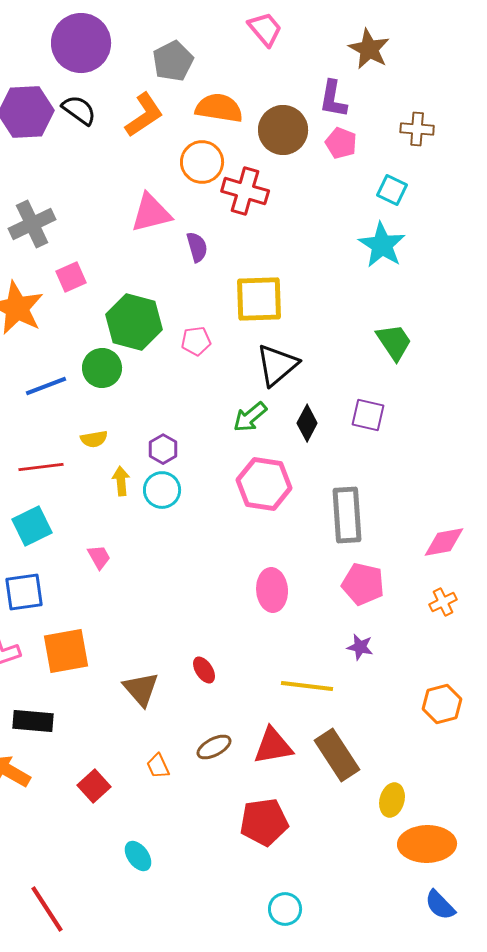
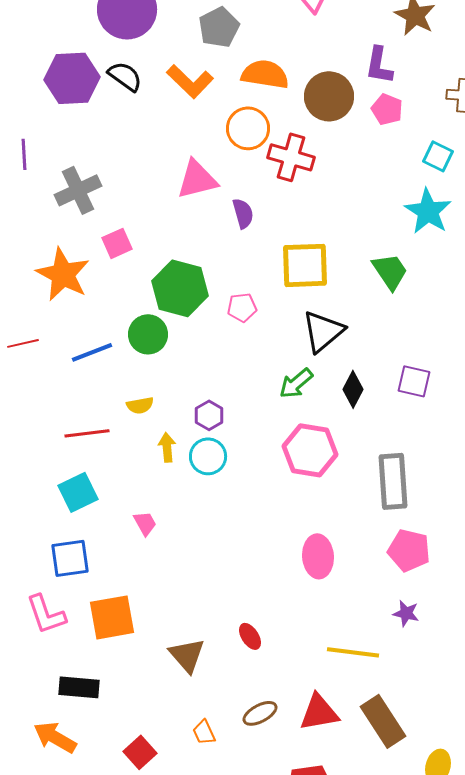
orange L-shape: (144, 115) -> (190, 81), turned 78
green trapezoid: (394, 342) -> (390, 271), moved

